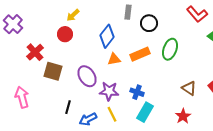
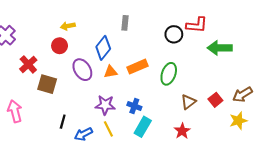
red L-shape: (197, 14) -> (197, 25), turned -45
yellow arrow: (73, 15) -> (68, 26), turned 32
black circle: (149, 23) -> (174, 34), moved
green ellipse: (170, 49) -> (169, 74), moved
purple ellipse: (87, 76) -> (82, 70), moved
brown triangle: (189, 88) -> (188, 102), turned 49

